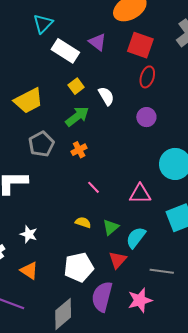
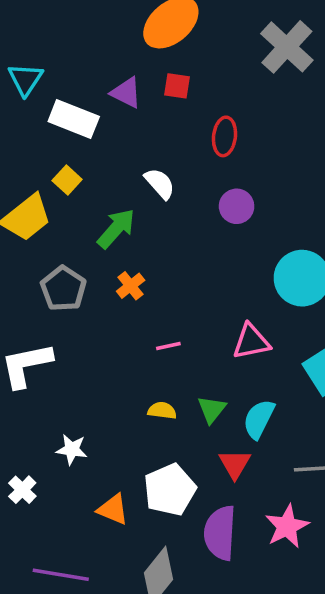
red square: (140, 45) -> (177, 86), moved, size x0.6
yellow square: (76, 86) -> (67, 180), moved
pink line: (93, 187) -> (168, 346), turned -48
orange triangle: (29, 270) -> (113, 509), moved

